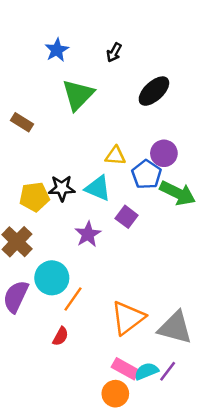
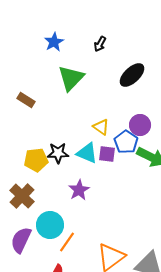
yellow triangle: (115, 156) -> (101, 127), turned 30
purple square: (127, 217) -> (107, 154), moved, turned -30

